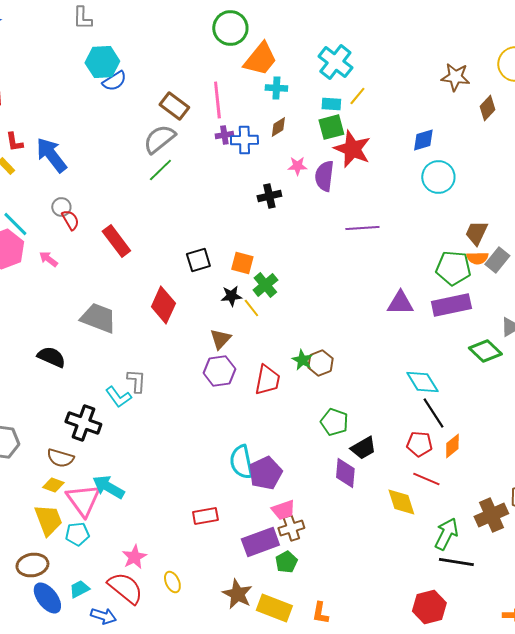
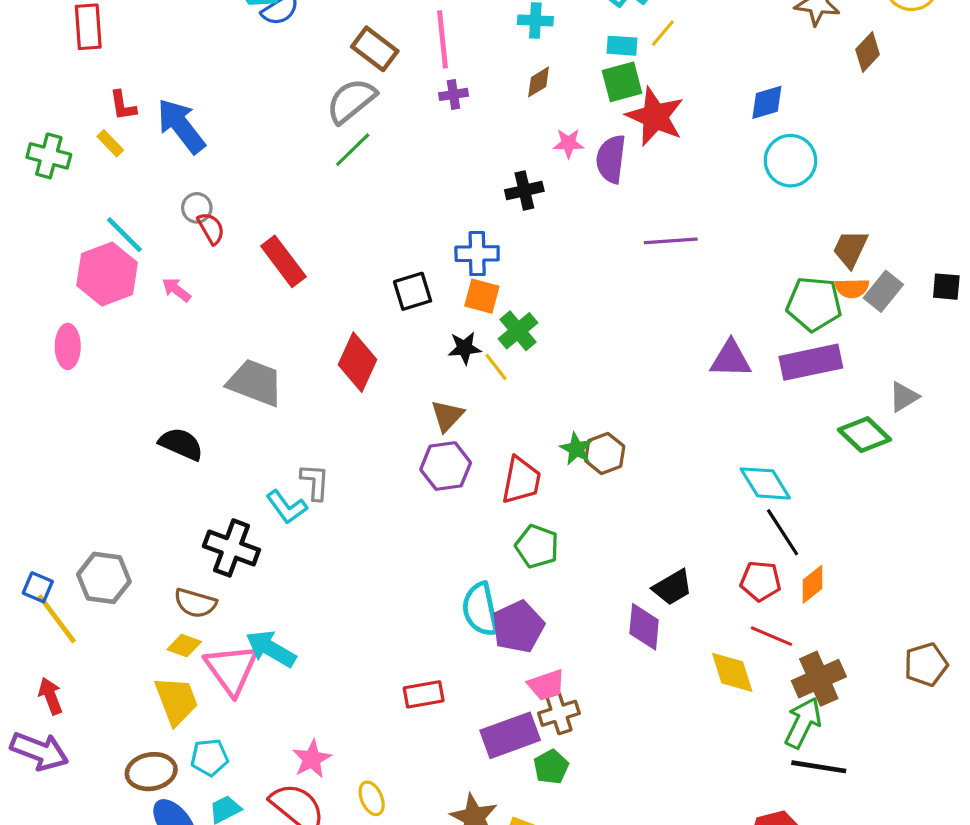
blue cross: (244, 140) -> (477, 254), moved
green pentagon: (334, 422) -> (537, 546), moved
brown cross: (491, 515) -> (819, 679), moved
cyan pentagon: (77, 534) -> (209, 757), moved

